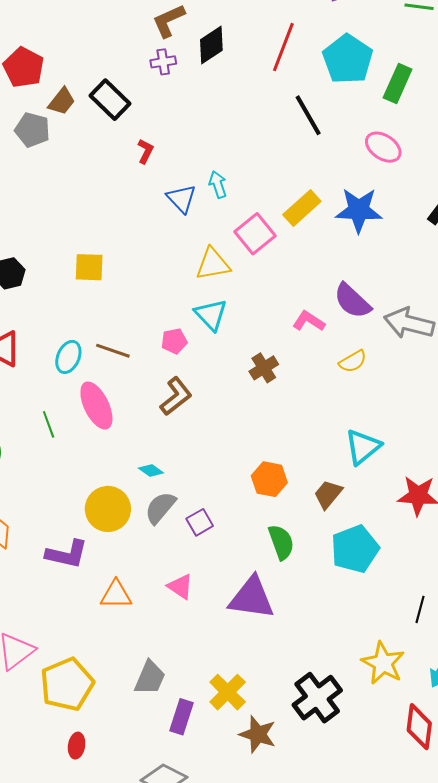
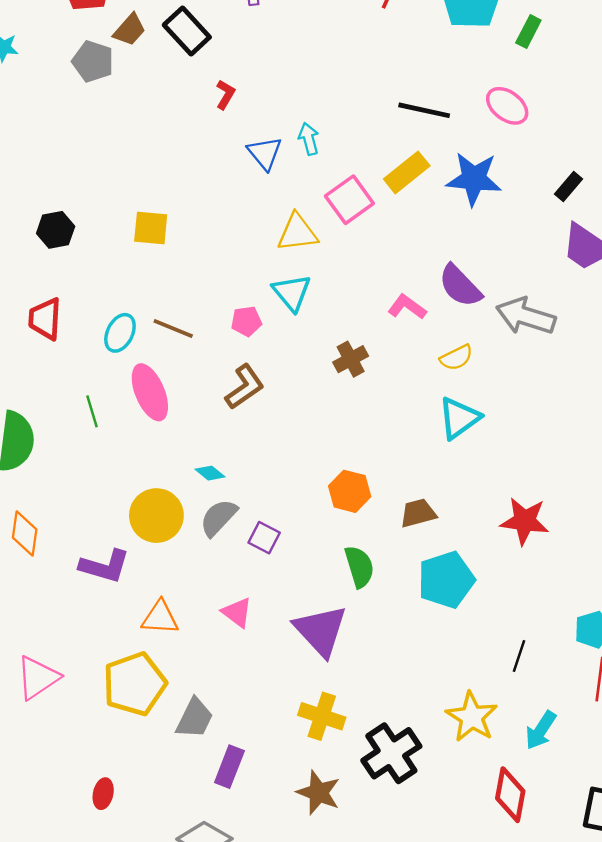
green rectangle: (398, 83) -> (528, 32), size x0.7
black line: (308, 115) -> (424, 110), moved, turned -51
cyan triangle: (363, 447) -> (459, 418), moved
brown trapezoid: (328, 494) -> (418, 513), turned 32
purple square: (200, 522) -> (264, 538), turned -36
purple triangle: (252, 598) -> (321, 631), turned 36
yellow pentagon: (67, 684) -> (135, 684), moved
yellow cross: (228, 692) -> (322, 716), moved, turned -30

